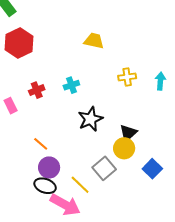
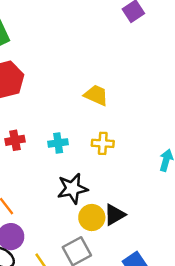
yellow cross: (127, 77) -> (103, 143), moved
yellow circle: (124, 148) -> (92, 218), moved

